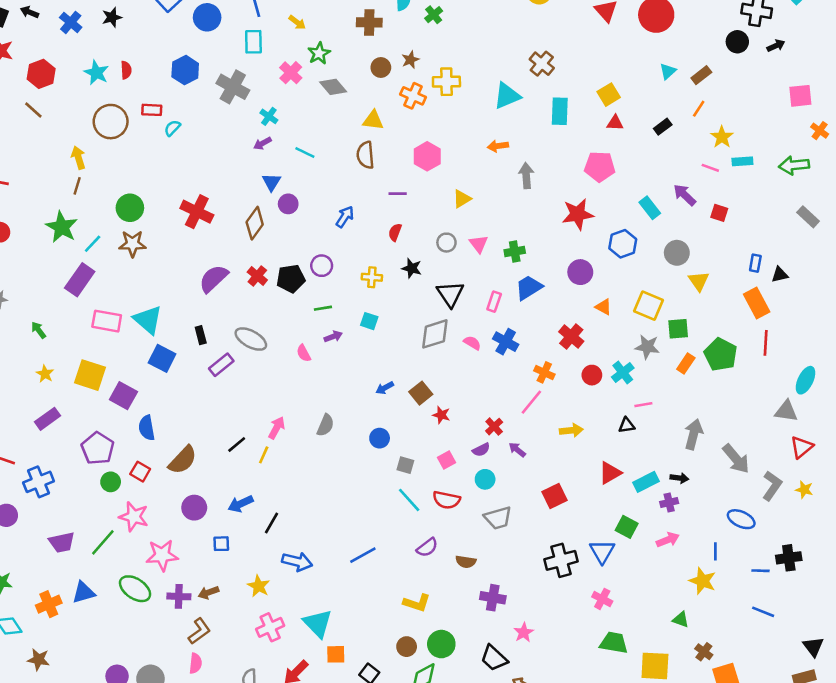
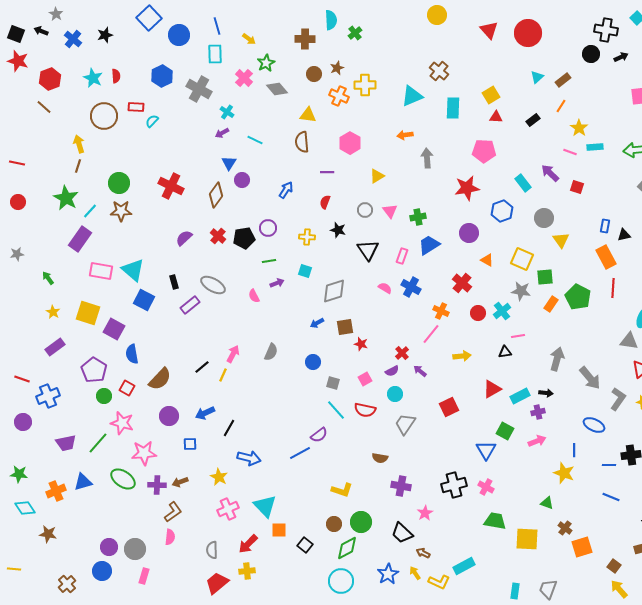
purple semicircle: (214, 279) -> (184, 238), size x0.7
gray diamond: (435, 334) -> (334, 291), moved
brown square: (421, 393) -> (345, 327), turned 30
gray trapezoid: (498, 518) -> (405, 424), turned 140
purple semicircle: (427, 548) -> (319, 435), moved
black cross: (561, 560) -> (454, 485), moved

